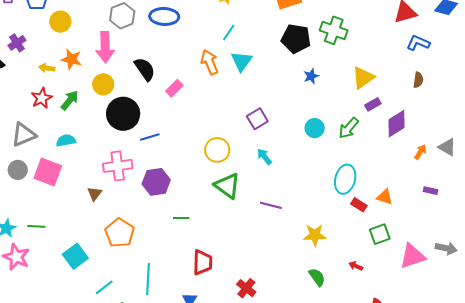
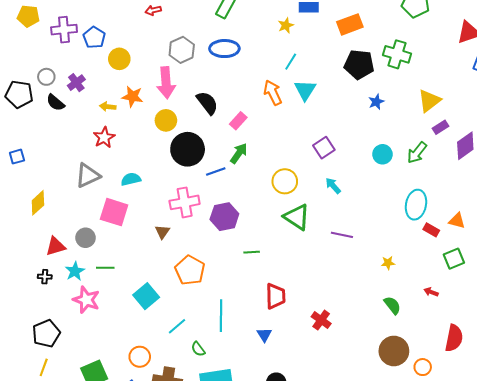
green arrow: (70, 100) -> (239, 153), moved
gray circle: (18, 170) -> (86, 238), moved
yellow star: (315, 235) -> (388, 263), size x0.6

